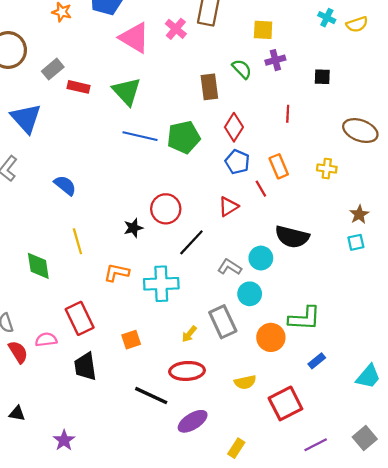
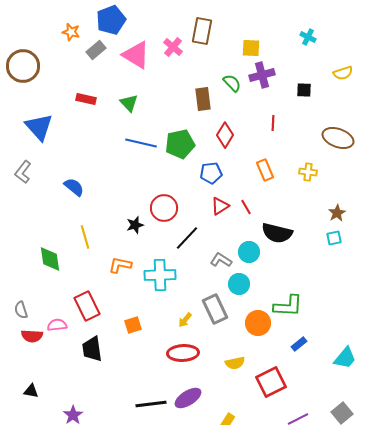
yellow semicircle: (357, 24) -> (343, 73), moved
purple cross: (275, 60) -> (262, 75), size x1.4
gray rectangle: (53, 69) -> (96, 50), moved
green triangle: (127, 91) -> (129, 103), size x0.7
blue pentagon: (237, 162) -> (211, 173), moved, turned -30
red line: (261, 189) -> (246, 207), moved
red semicircle: (18, 352) -> (32, 336), turned 125
black line: (151, 396) -> (151, 404), moved, turned -32

